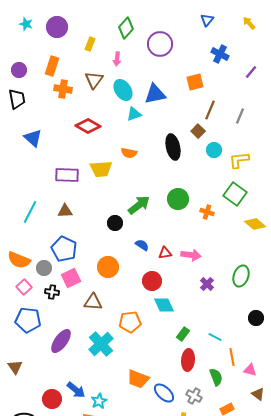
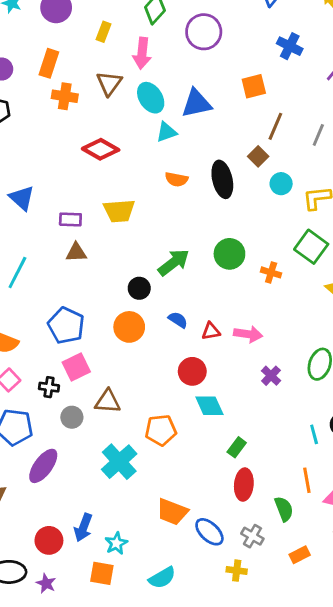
pink arrow: (117, 59) -> (142, 53), size x1.5
blue triangle: (33, 138) -> (22, 198), moved
orange semicircle: (129, 153) -> (176, 179), moved
purple rectangle: (67, 175) -> (70, 219), size x0.7
brown triangle: (65, 211) -> (76, 252), moved
orange circle: (108, 267) -> (129, 327), moved
gray circle: (44, 268) -> (72, 417), moved
cyan line: (215, 337) -> (314, 434), moved, turned 48
purple ellipse: (61, 341) -> (43, 466), moved
blue arrow: (76, 390) -> (83, 528), turned 72

